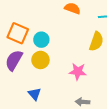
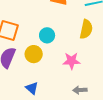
cyan circle: (41, 40) -> (47, 35), moved

